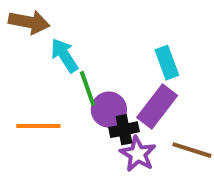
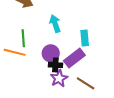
cyan arrow: (64, 55) -> (55, 24), moved
green line: (88, 88) -> (23, 38), moved

